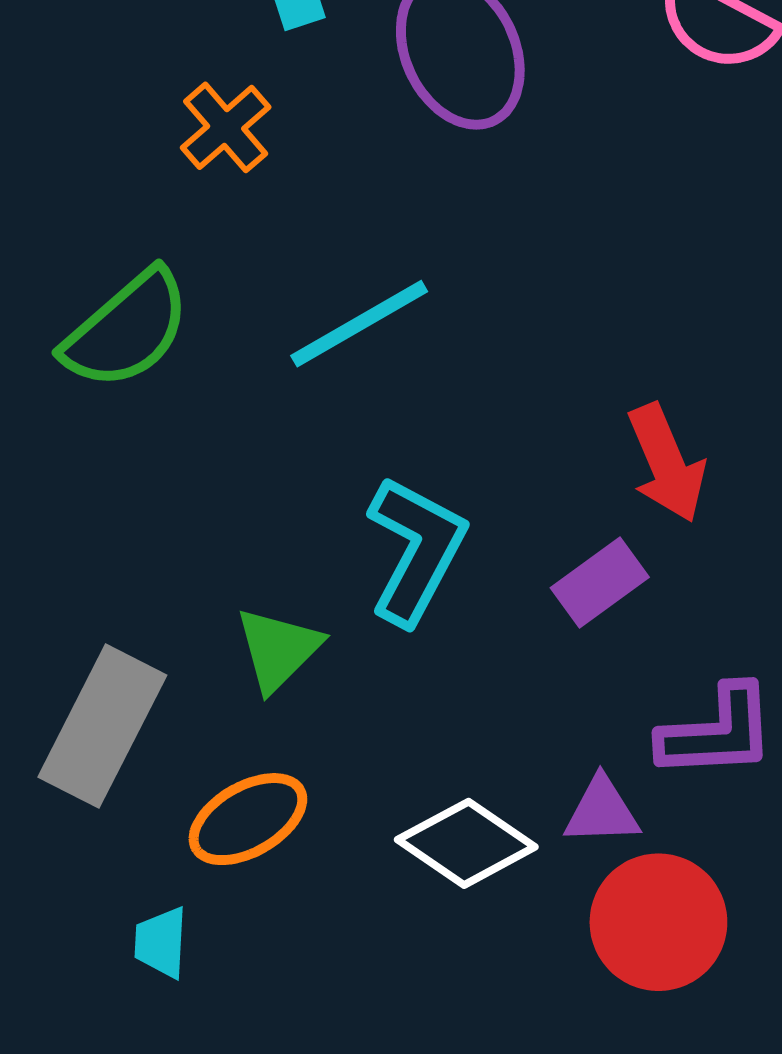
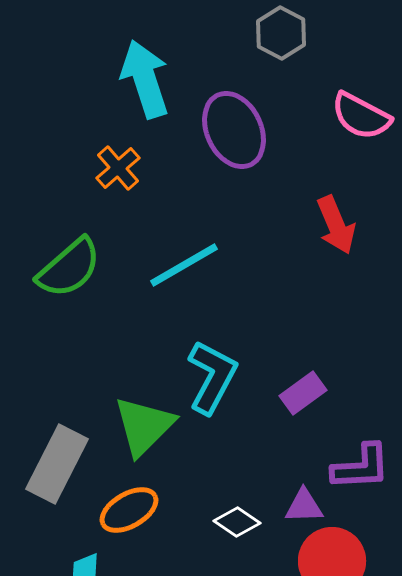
red arrow: (667, 463) -> (336, 225), moved
green triangle: (278, 649) -> (144, 426), size x1.4
white diamond: (466, 843) -> (237, 522), size x0.7

